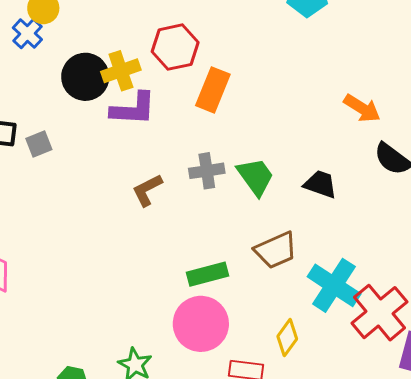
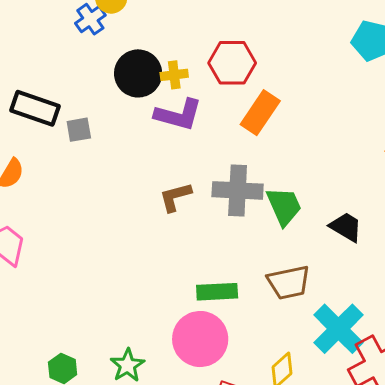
yellow cross: (121, 71) -> (174, 75), size x0.7
gray cross: (207, 171) -> (238, 190), size x1.4

